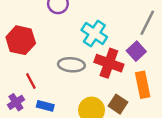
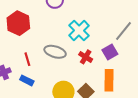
red cross: (109, 63) -> (86, 57), size x0.6
red line: (31, 81) -> (27, 59), moved

